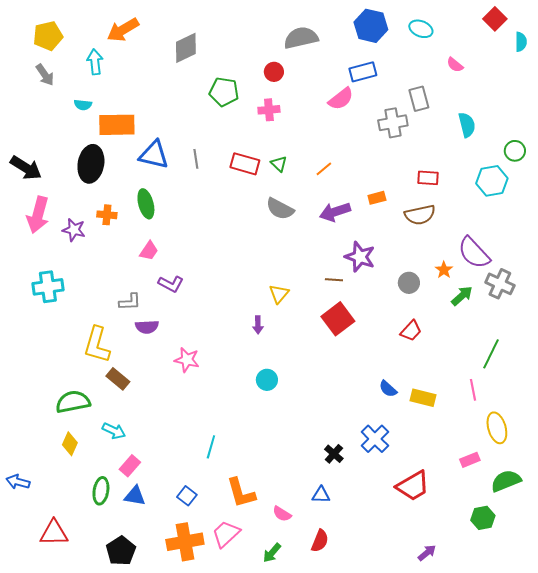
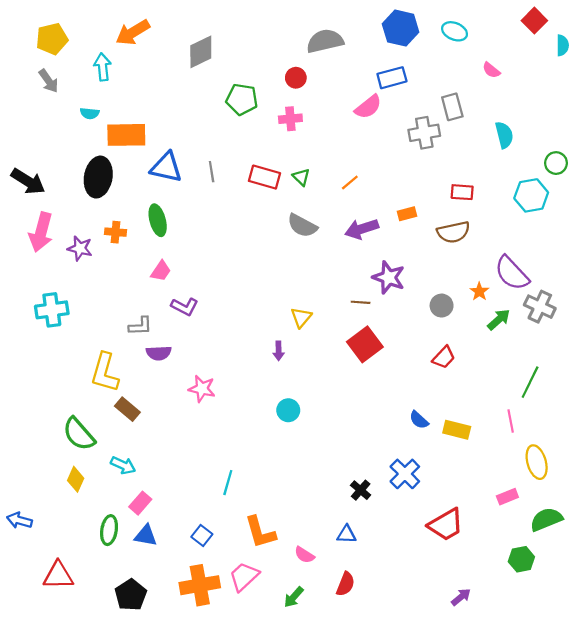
green semicircle: (73, 402) -> (79, 434), turned -120

